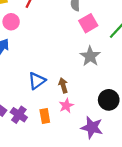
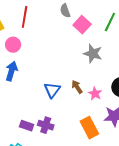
pink star: (66, 106) -> (95, 94), moved
orange rectangle: (45, 116) -> (89, 128), moved, size x1.5

